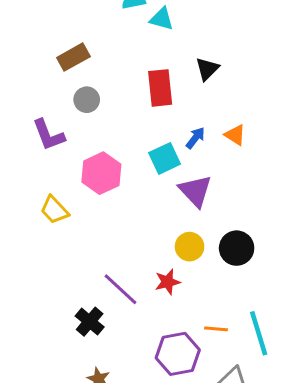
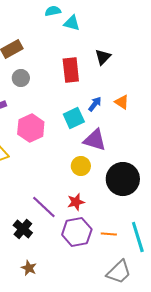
purple triangle: (195, 191) -> (95, 140), turned -30
yellow circle: (190, 247) -> (81, 166), moved
black circle: (237, 248) -> (123, 179), size x1.4
purple hexagon: (178, 354) -> (77, 232), moved

